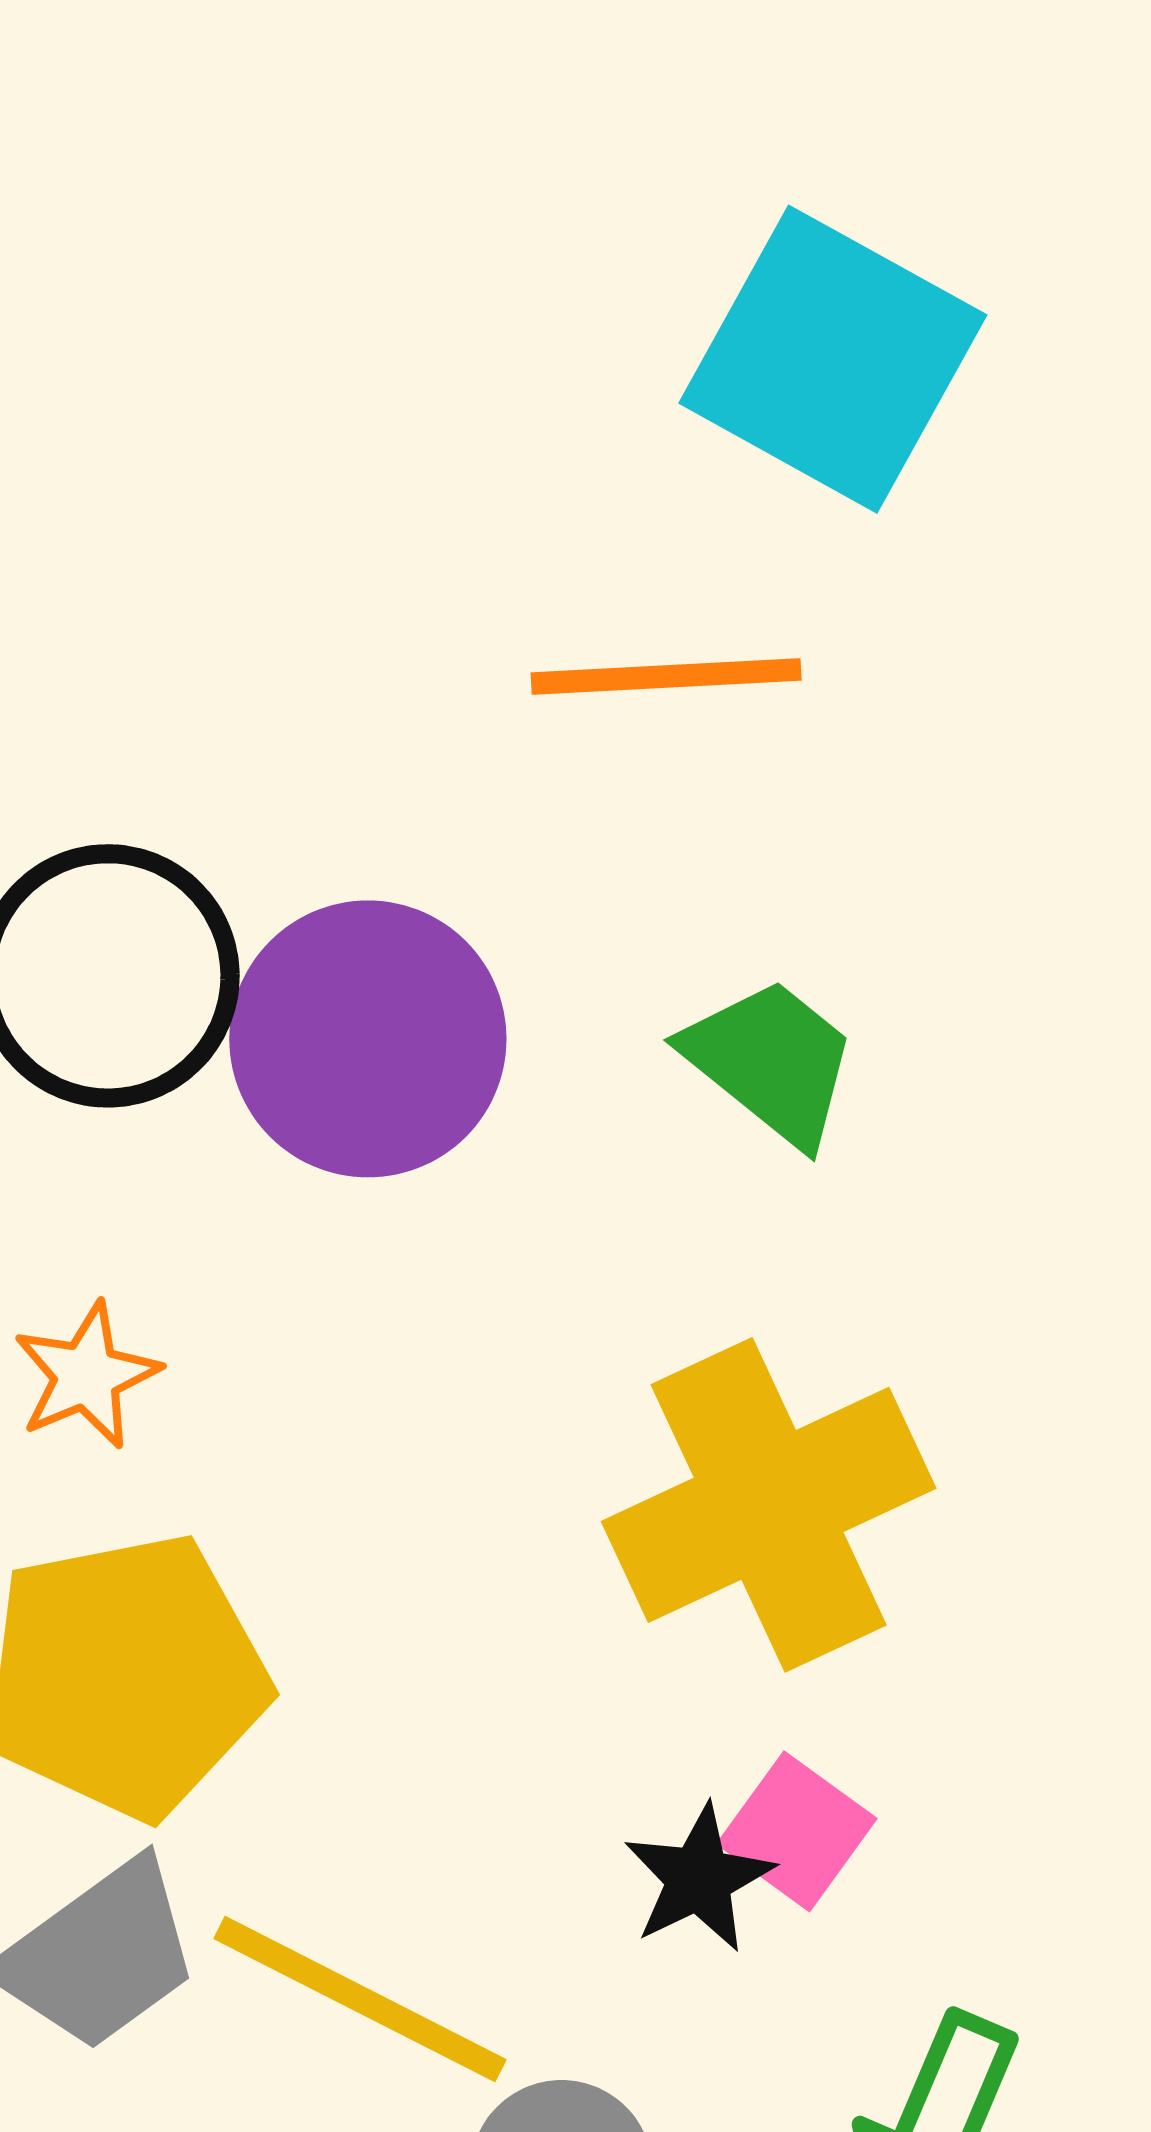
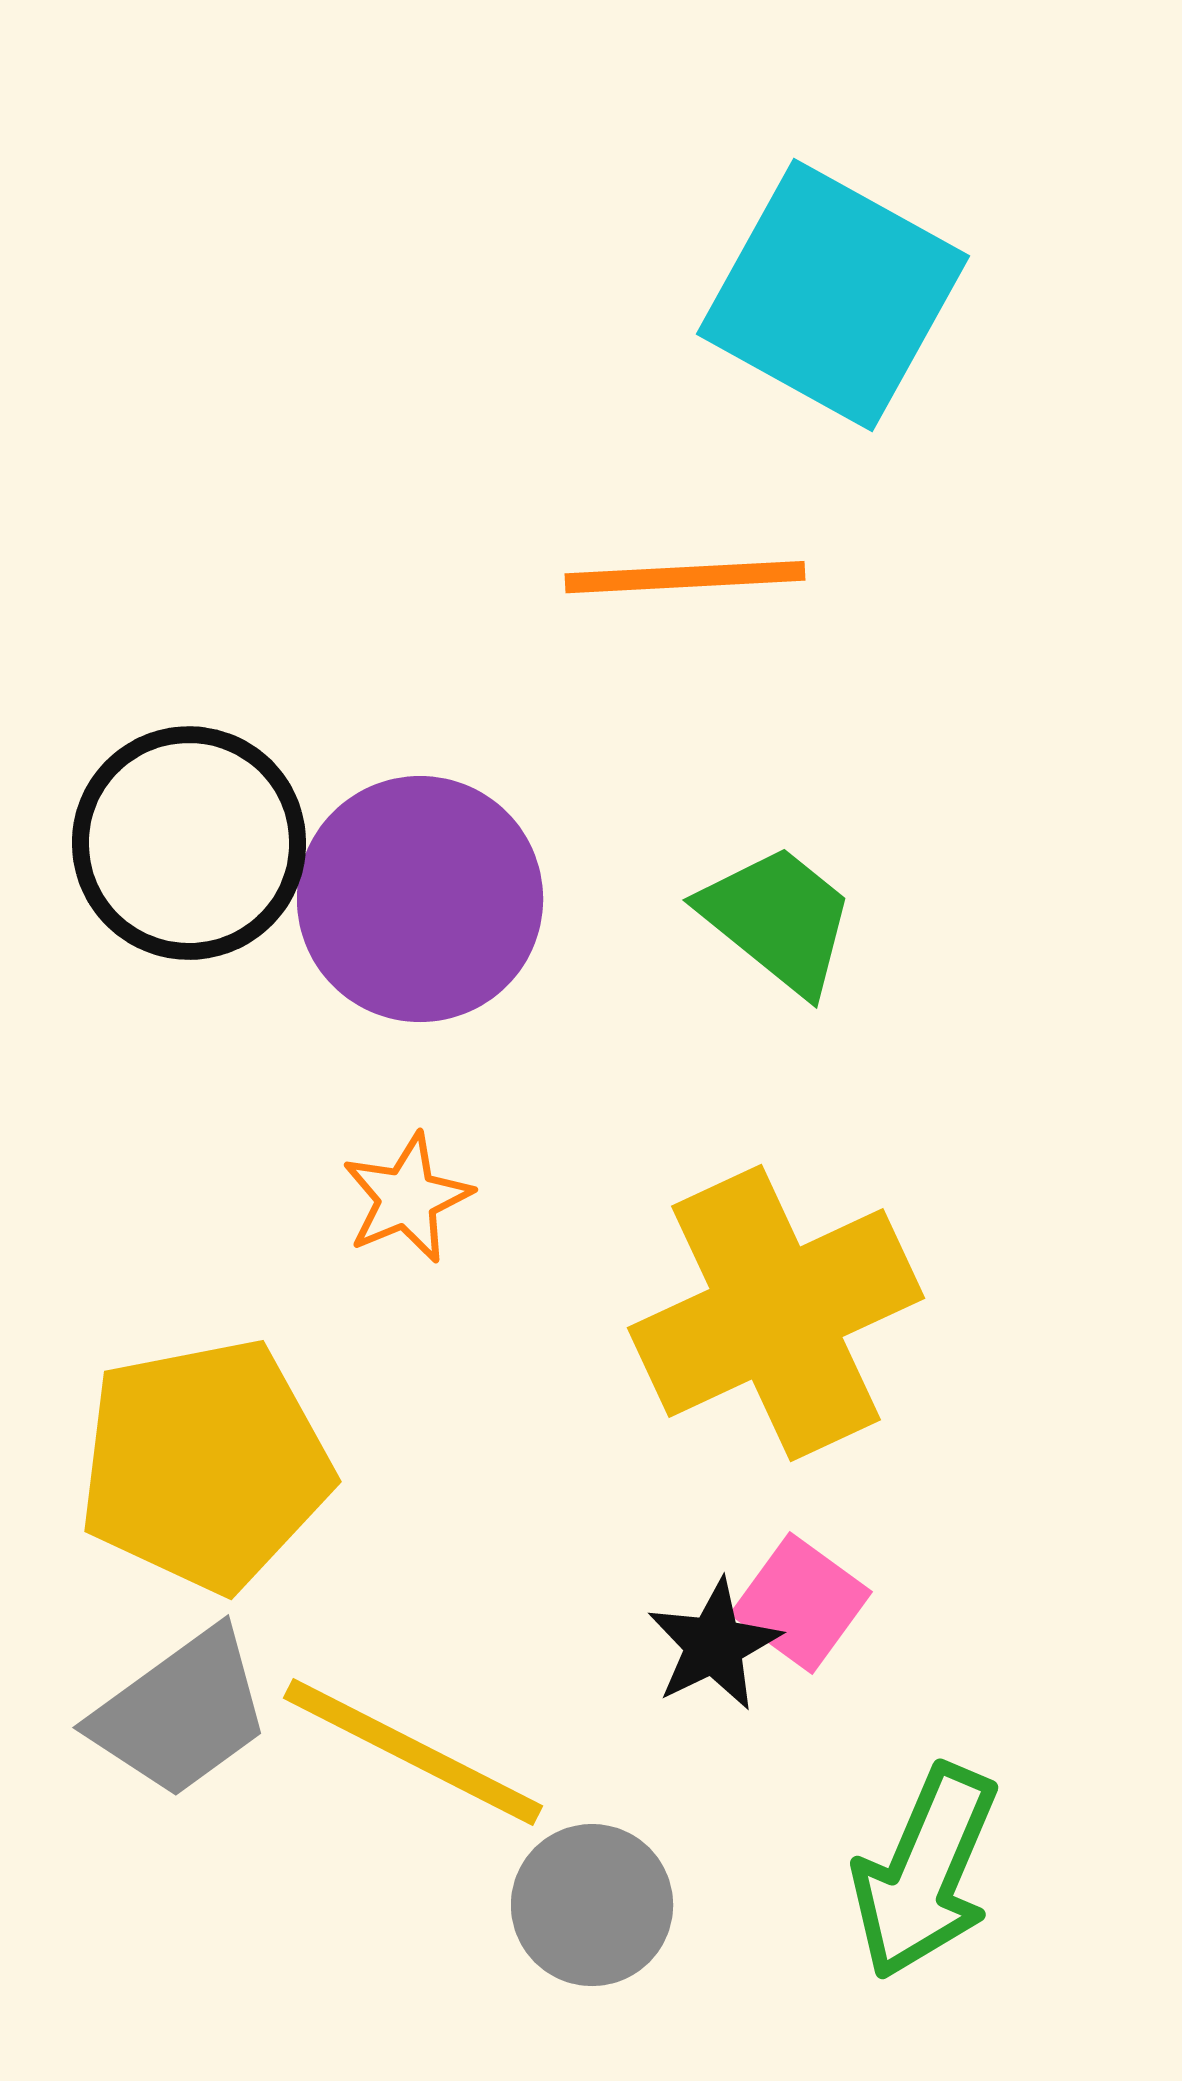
orange star: (87, 1375) -> (407, 1198), moved

